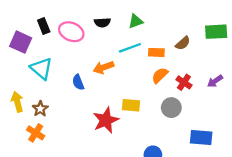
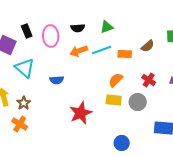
pink ellipse: (71, 32) -> (51, 36), turned 65
orange arrow: (103, 67) -> (79, 51), moved
orange semicircle: (160, 75) -> (116, 80), moved
blue semicircle: (78, 82) -> (57, 80), turned -72
yellow rectangle: (131, 105) -> (114, 100), moved

